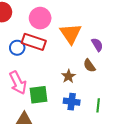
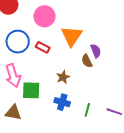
red rectangle: (34, 42) -> (43, 47), moved, size x0.6
blue circle: (17, 48) -> (18, 42), size x1.5
brown semicircle: (89, 66) -> (87, 61), moved

